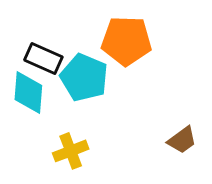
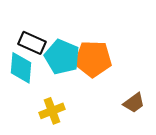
orange pentagon: (126, 41) -> (93, 59), moved

